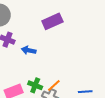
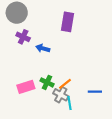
purple rectangle: (52, 21) -> (67, 22), turned -60

